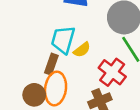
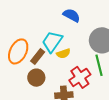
orange ellipse: (56, 89) -> (18, 51), moved
brown circle: (34, 95) -> (36, 78), moved

